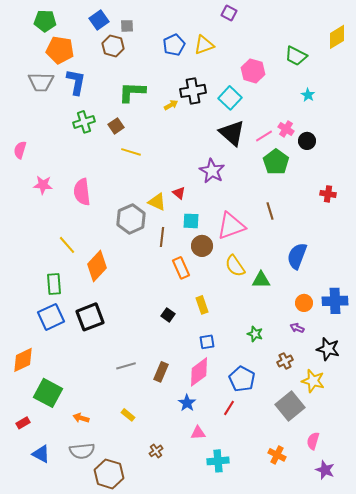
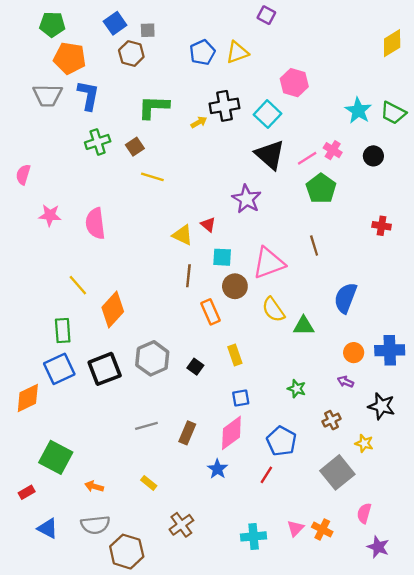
green trapezoid: (296, 56) -> (393, 113), moved
cyan star: (308, 95) -> (358, 111), size x1.6
black circle: (307, 141) -> (373, 156), moved
gray hexagon: (131, 219) -> (152, 358), moved
orange diamond: (23, 360) -> (28, 398), moved
yellow star: (313, 381) -> (364, 443), size x0.7
pink triangle: (198, 433) -> (295, 528), moved, turned -42
brown cross: (156, 451) -> (181, 525), size x1.5

